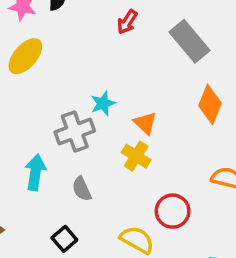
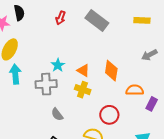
orange diamond: (210, 105) -> (111, 71), moved
gray cross: (75, 131) -> (46, 84), turned 30
cyan arrow: (35, 172) -> (15, 74), moved

